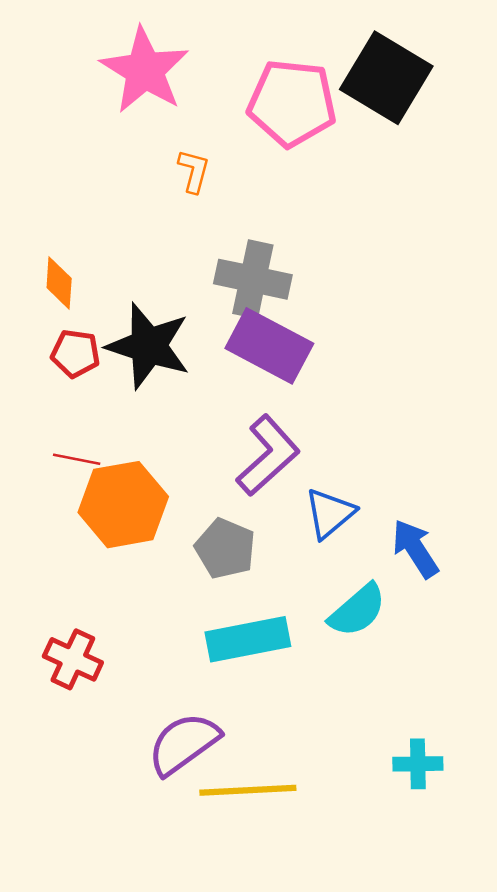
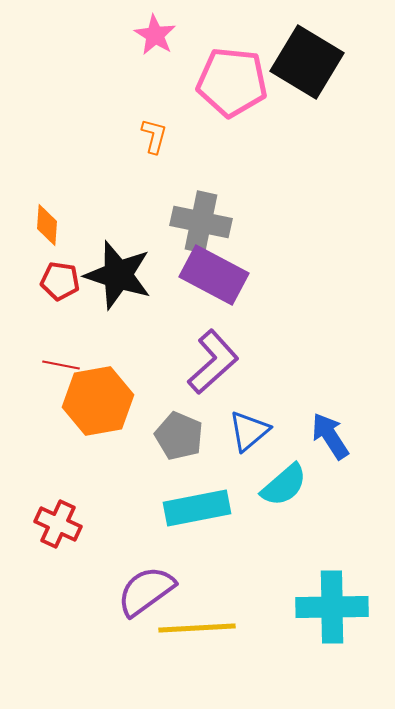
pink star: (145, 70) -> (155, 35), moved, size x0.6
blue triangle: (330, 513) -> (249, 431), moved
cyan cross: (418, 764) -> (332, 607), size x1.8

